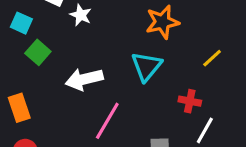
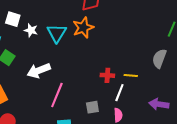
yellow line: (212, 58) -> (131, 75), moved, turned 56
cyan triangle: (146, 66) -> (57, 33), moved

